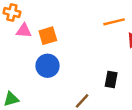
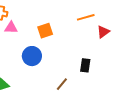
orange square: (48, 36) -> (45, 31), moved

